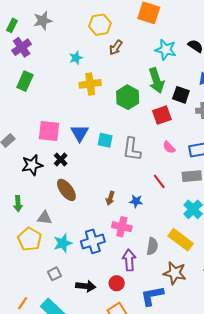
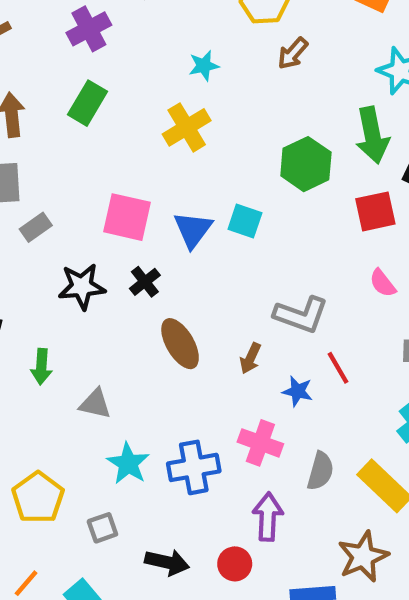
yellow cross: (90, 84) -> (187, 127), moved, turned -30
cyan square: (105, 140) -> (245, 221), moved
gray L-shape: (132, 149) -> (301, 315), moved, turned -85
red line: (159, 181) -> (338, 368), moved
brown ellipse: (66, 190) -> (180, 344), moved
brown arrow: (110, 198) -> (250, 358), moved
yellow pentagon: (30, 239) -> (38, 498), moved
cyan star: (63, 243) -> (128, 463), turned -30
gray semicircle: (152, 246) -> (320, 471), moved
brown star: (175, 273) -> (363, 557), turned 30

